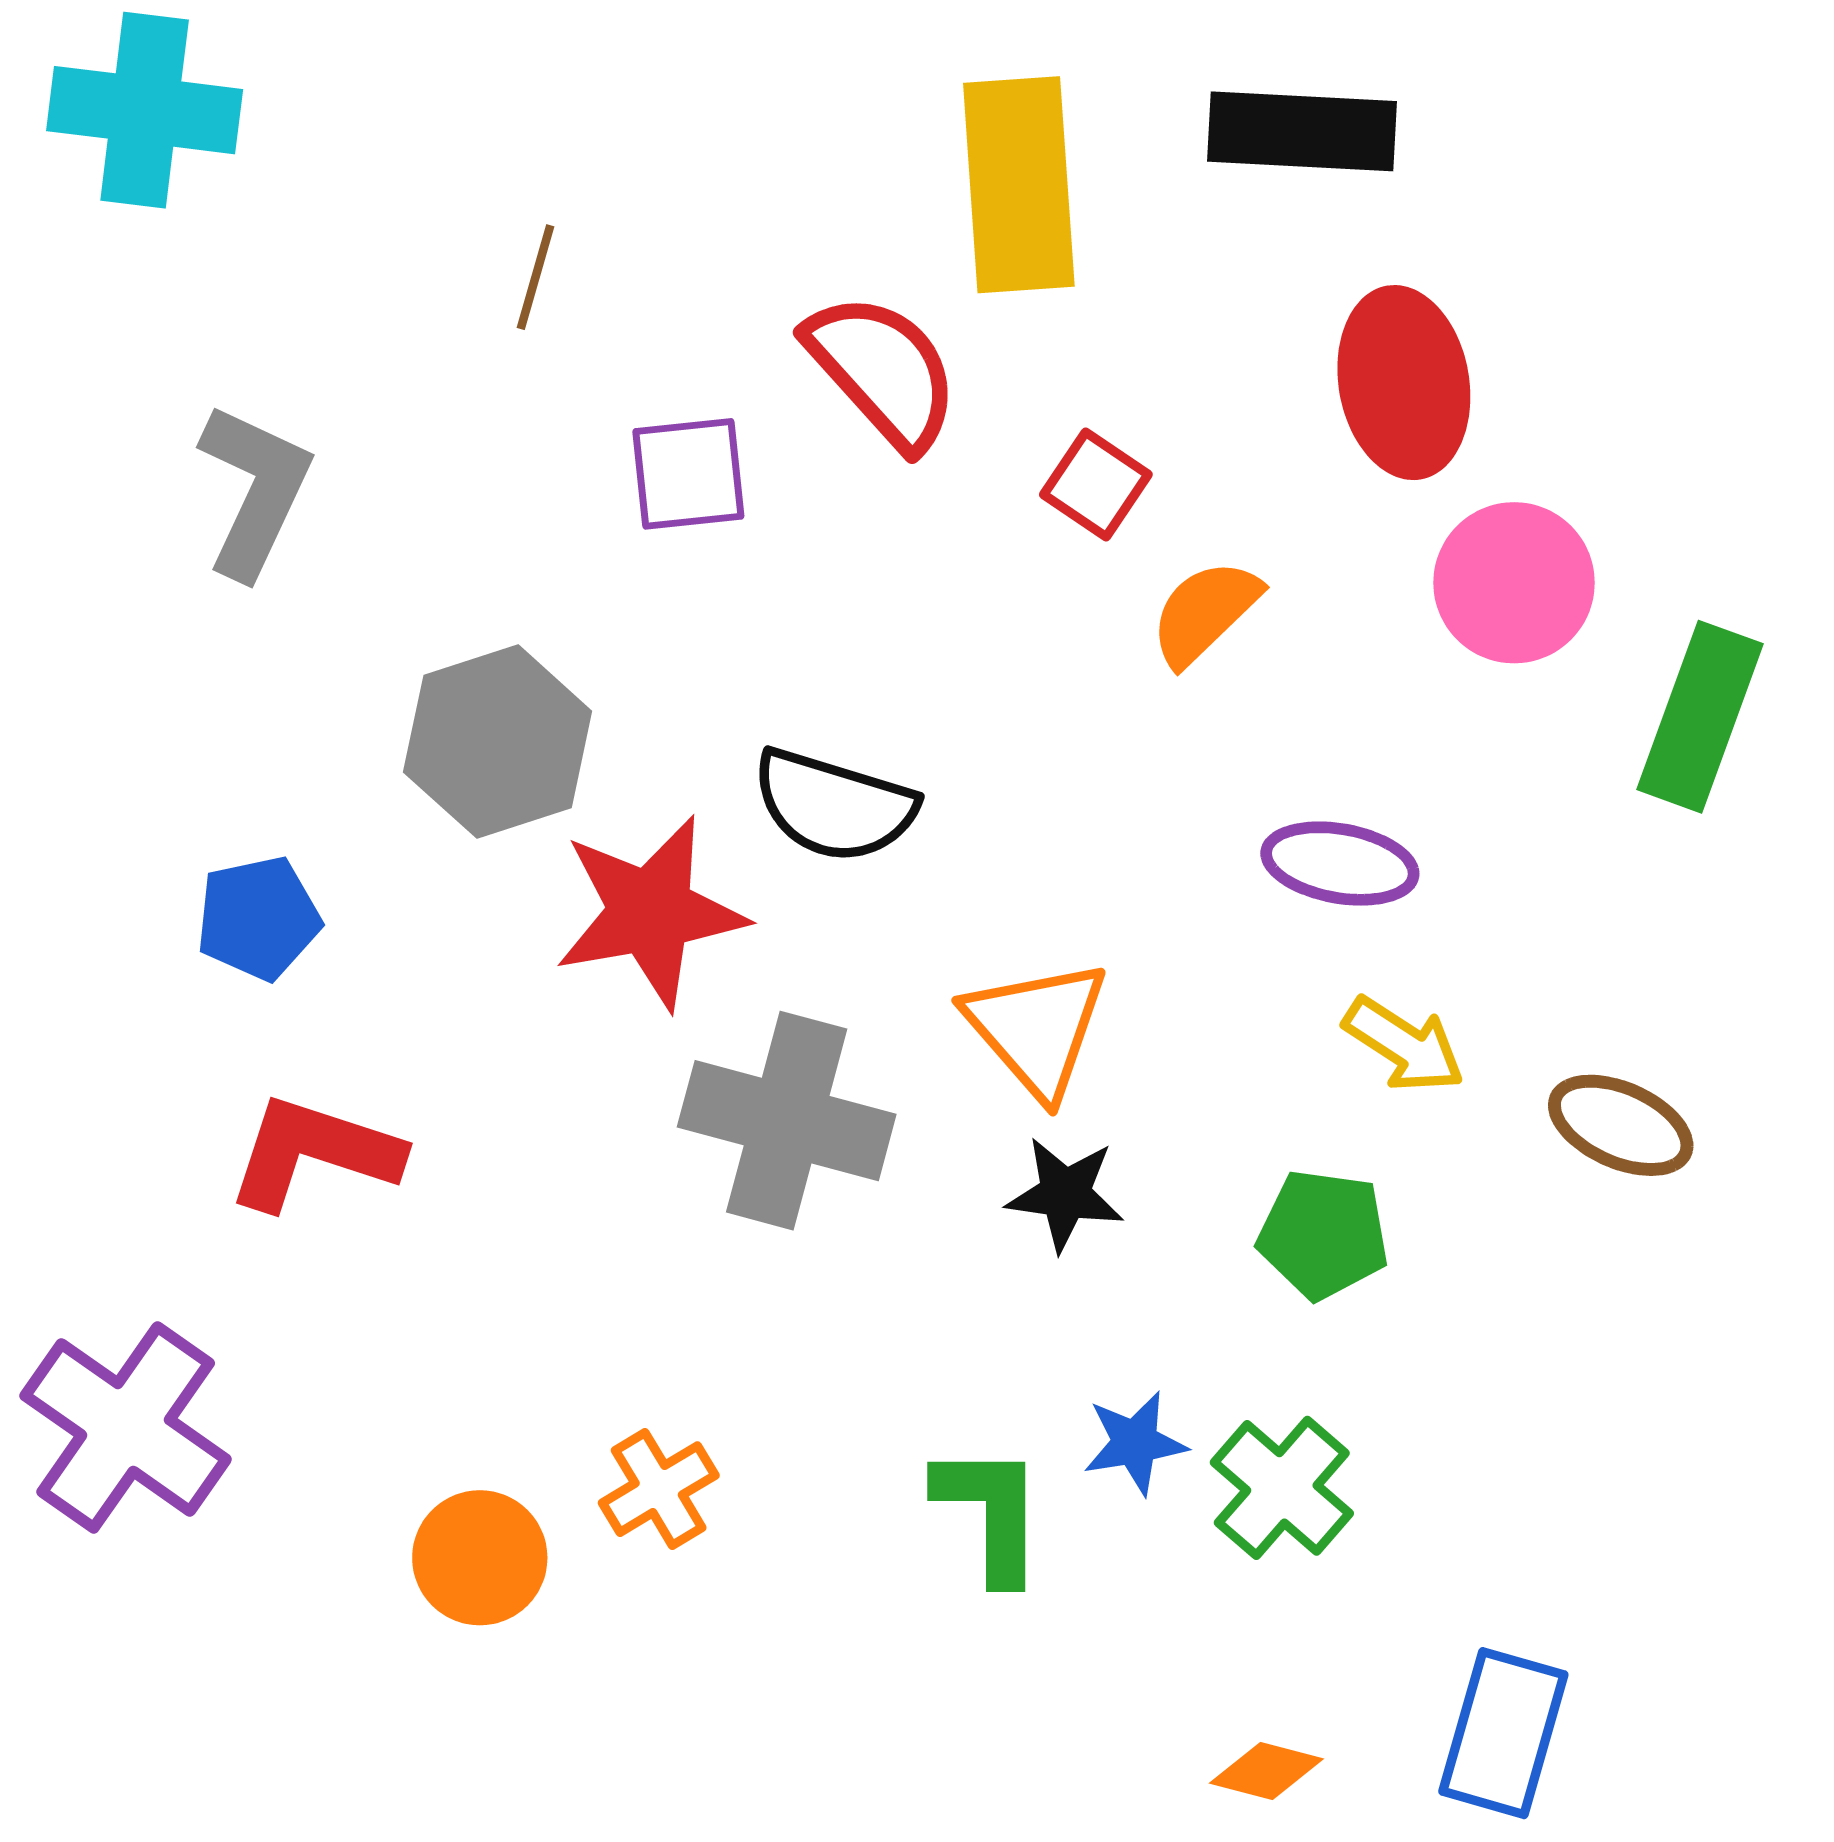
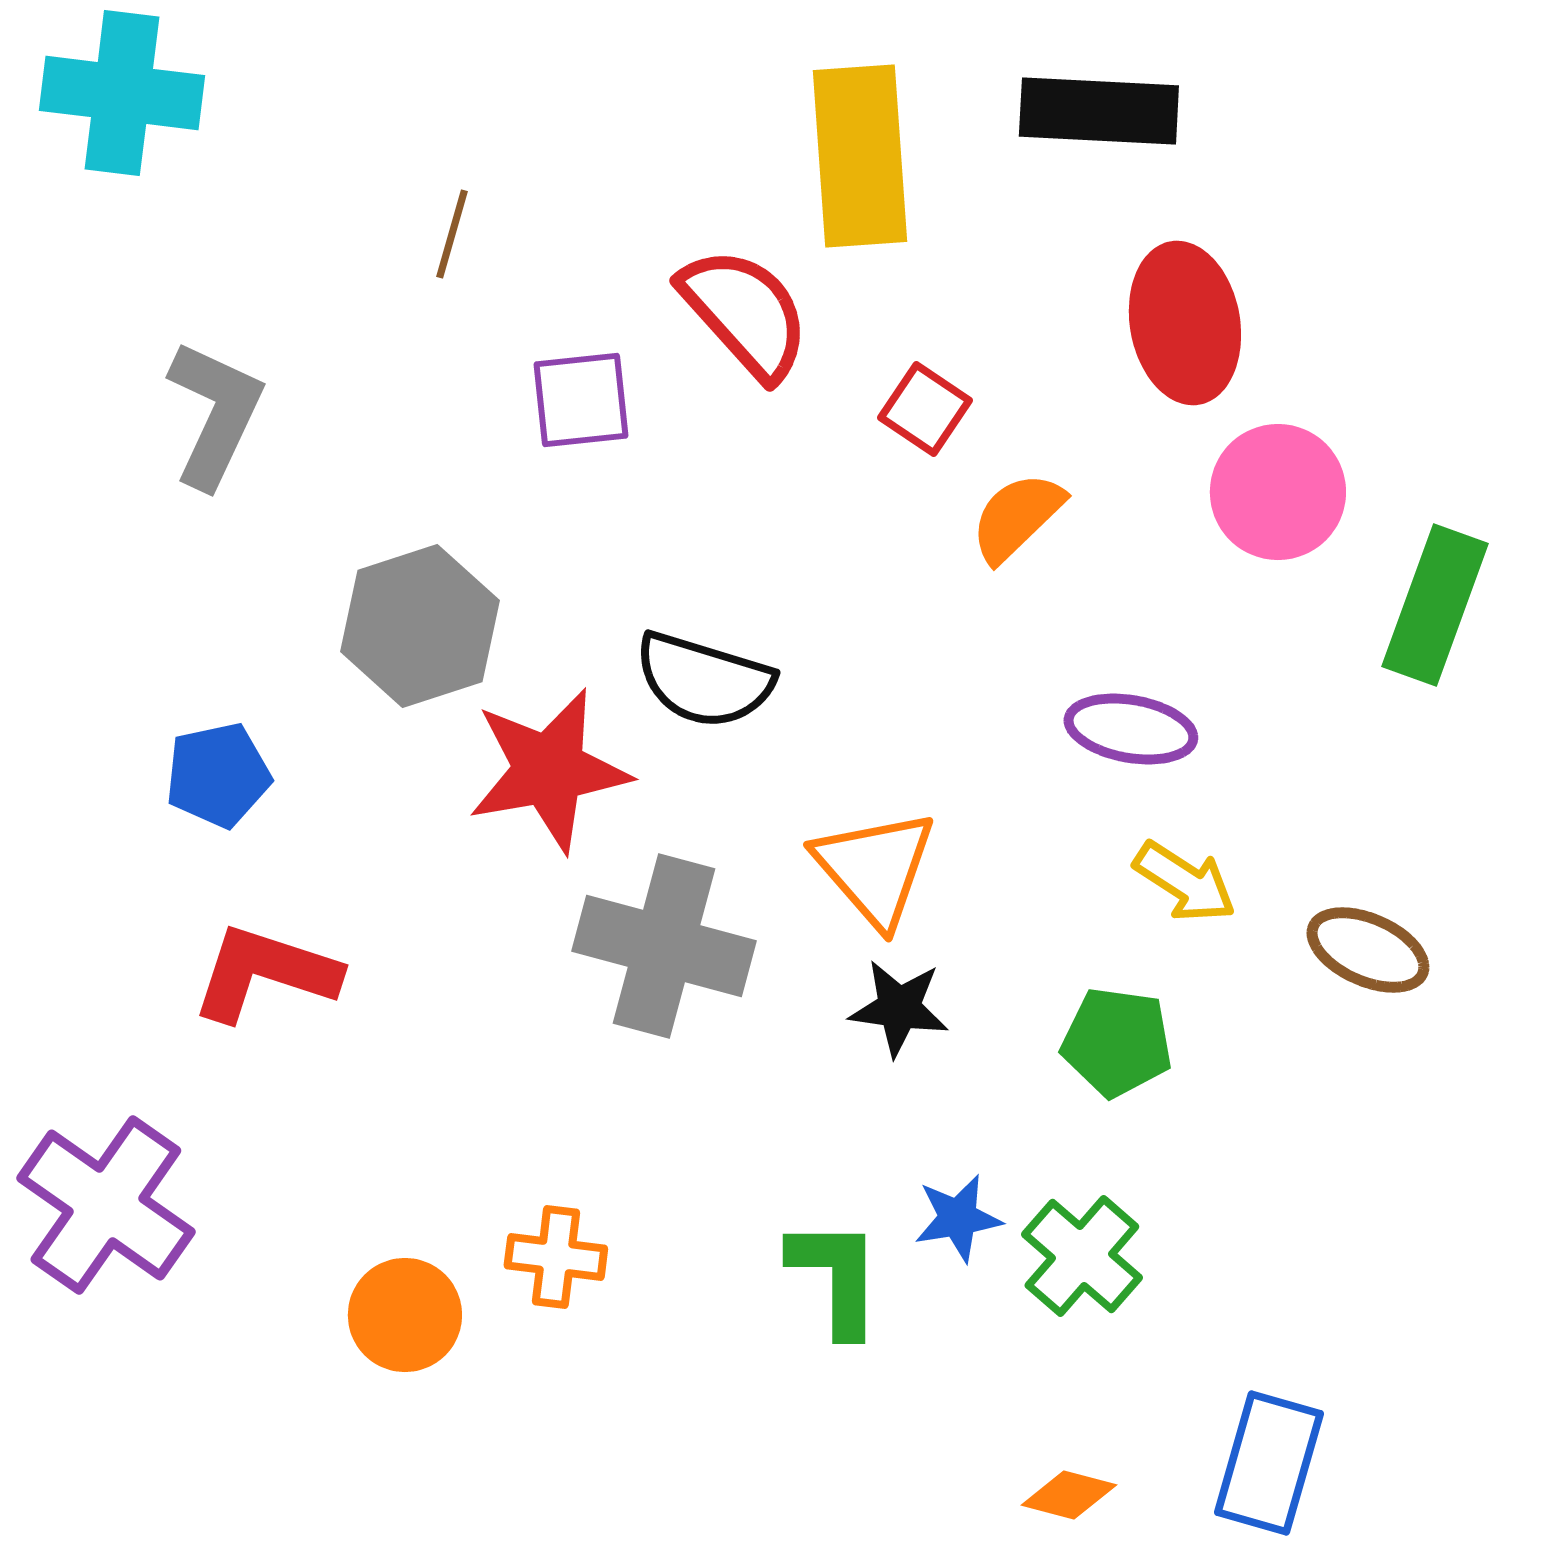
orange cross: (659, 1489) -> (556, 1257), turned 38

